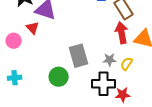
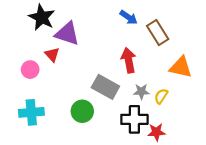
red arrow: (122, 33) -> (129, 60), moved
gray rectangle: (79, 56) -> (105, 87), turned -45
cyan cross: (15, 78) -> (31, 112), size x1.5

